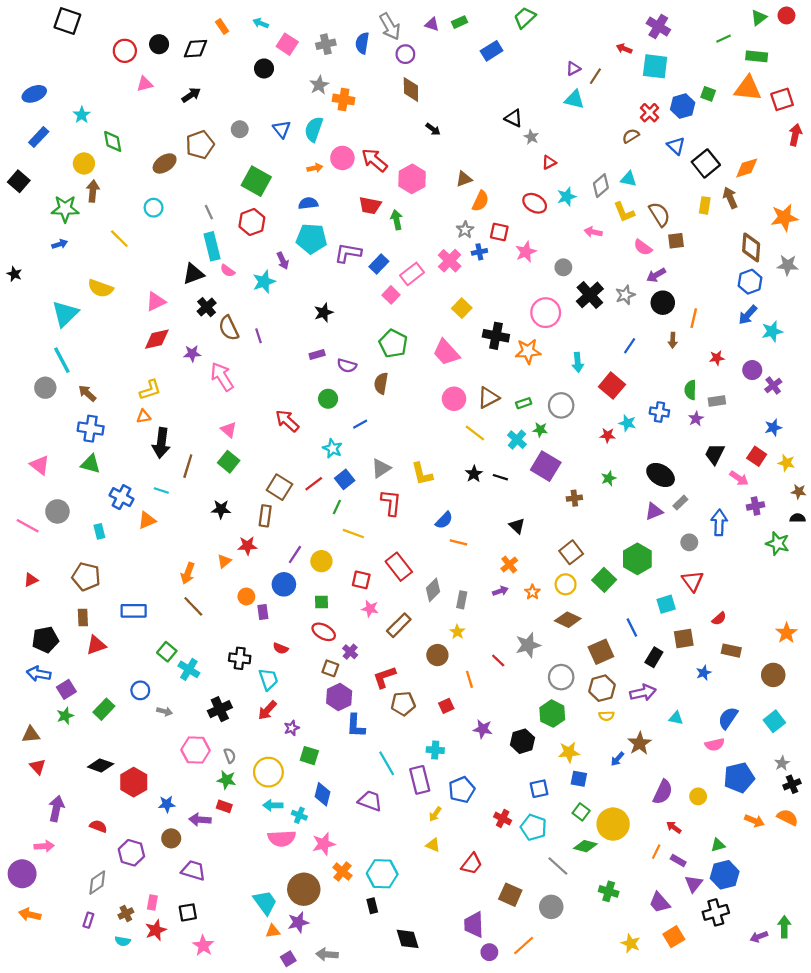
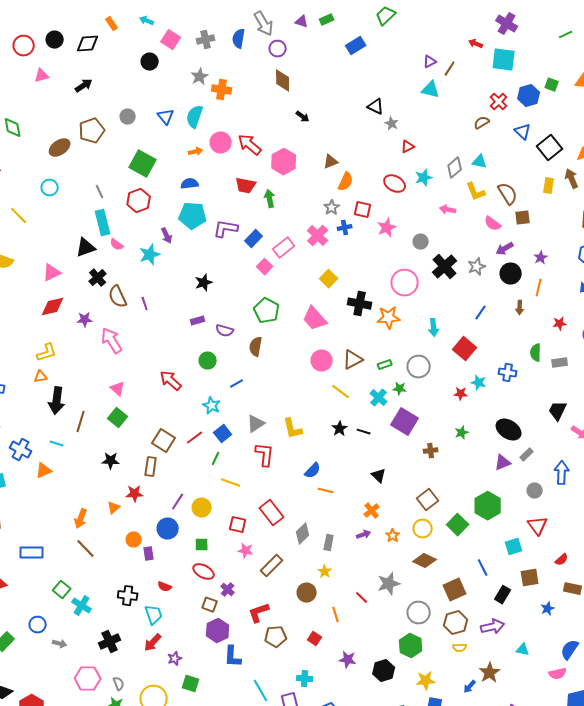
purple star: (696, 419) -> (541, 258), moved
red square: (446, 706) -> (315, 639), turned -32

